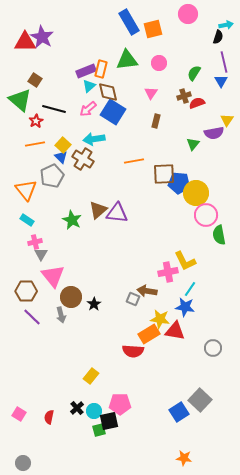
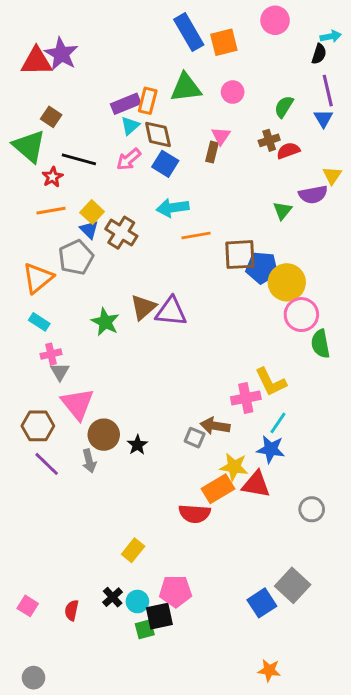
blue square: (113, 112) -> (165, 164), size x0.7
brown rectangle: (156, 121) -> (212, 152), moved
cyan arrow: (94, 139) -> (173, 208), moved
orange triangle: (26, 190) -> (38, 278), turned 30

